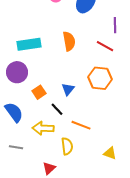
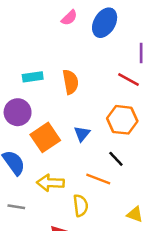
orange semicircle: (69, 41) -> (71, 82), moved
cyan rectangle: (29, 44) -> (33, 77), size x0.7
orange square: (39, 92) -> (45, 137), size x1.6
black line: (57, 109) -> (116, 159), moved

